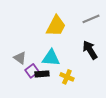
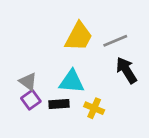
gray line: (91, 19) -> (115, 41), moved
purple square: (32, 71) -> (31, 100), moved

